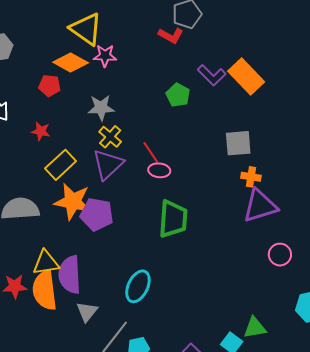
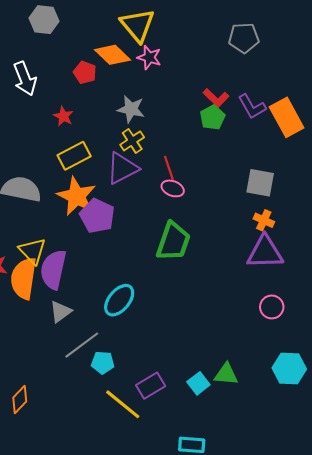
red L-shape: (171, 35) -> (216, 98), moved
yellow triangle: (46, 263) -> (32, 251), turned 40

